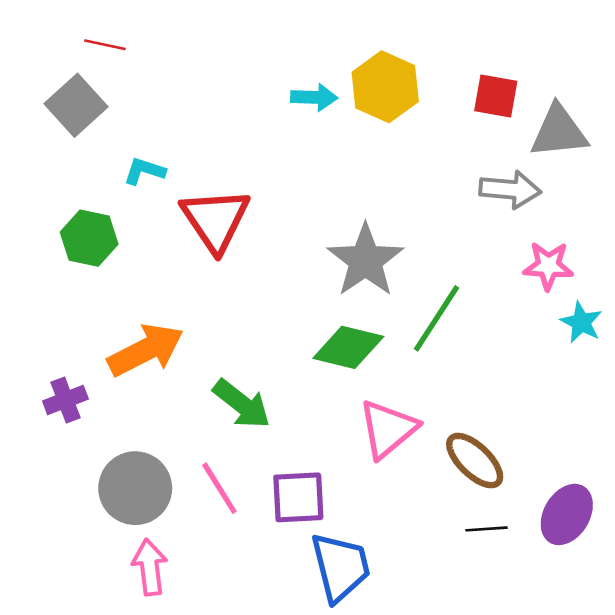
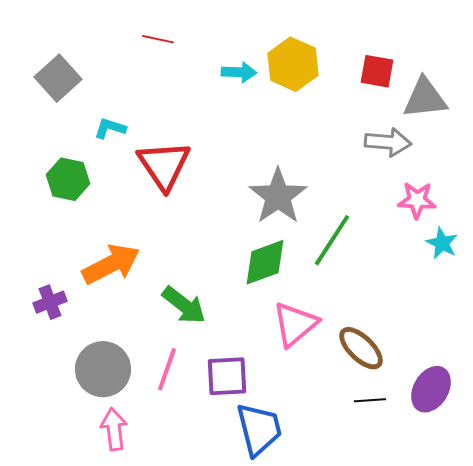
red line: (105, 45) -> (158, 39), moved
green diamond: (348, 347) -> (265, 262), turned -34
pink line: (219, 488) -> (167, 369), turned 51

